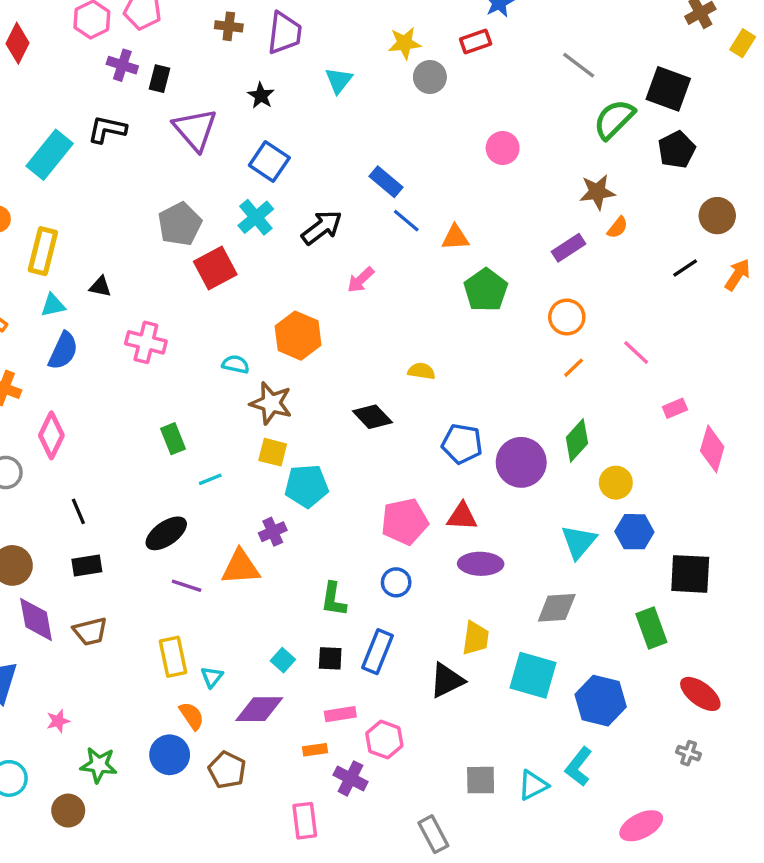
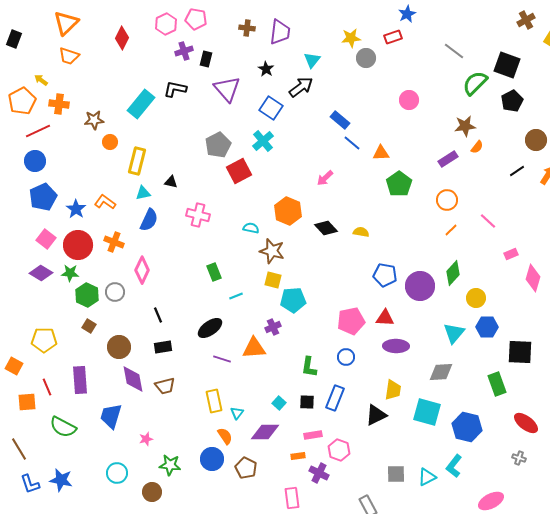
purple cross: (122, 65) -> (184, 51), turned -36
black arrow: (322, 227) -> (301, 87), moved
black diamond: (372, 417) -> (326, 228), moved

